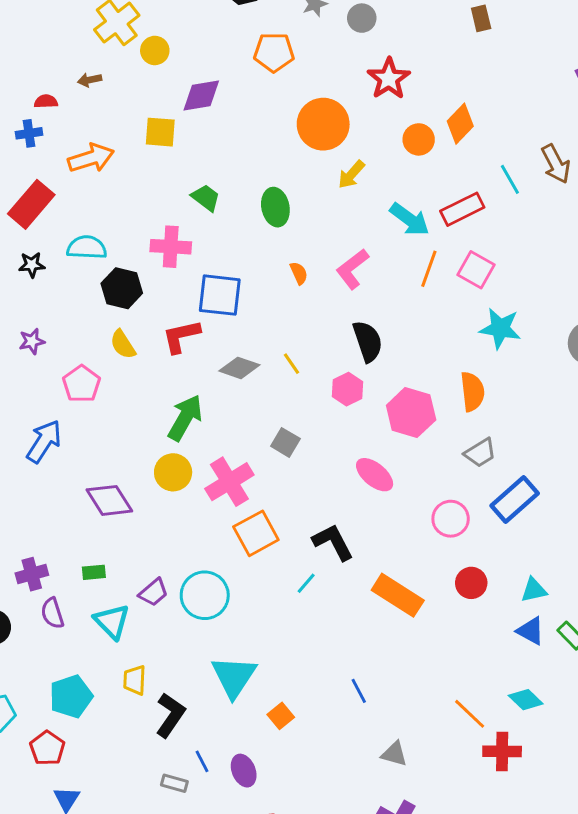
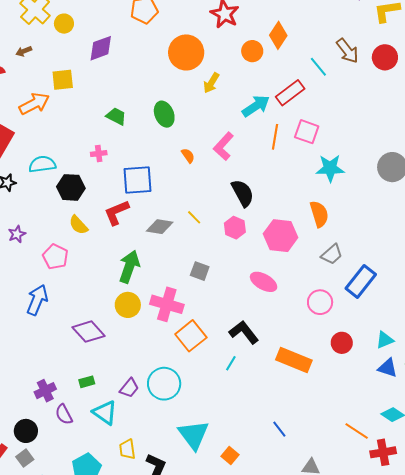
yellow square: (160, 132) -> (63, 80), moved
cyan arrow: (410, 219) -> (256, 106), turned -60
pink cross: (171, 247) -> (99, 154), size x0.6
pink cross: (229, 482) -> (167, 304), turned -32

